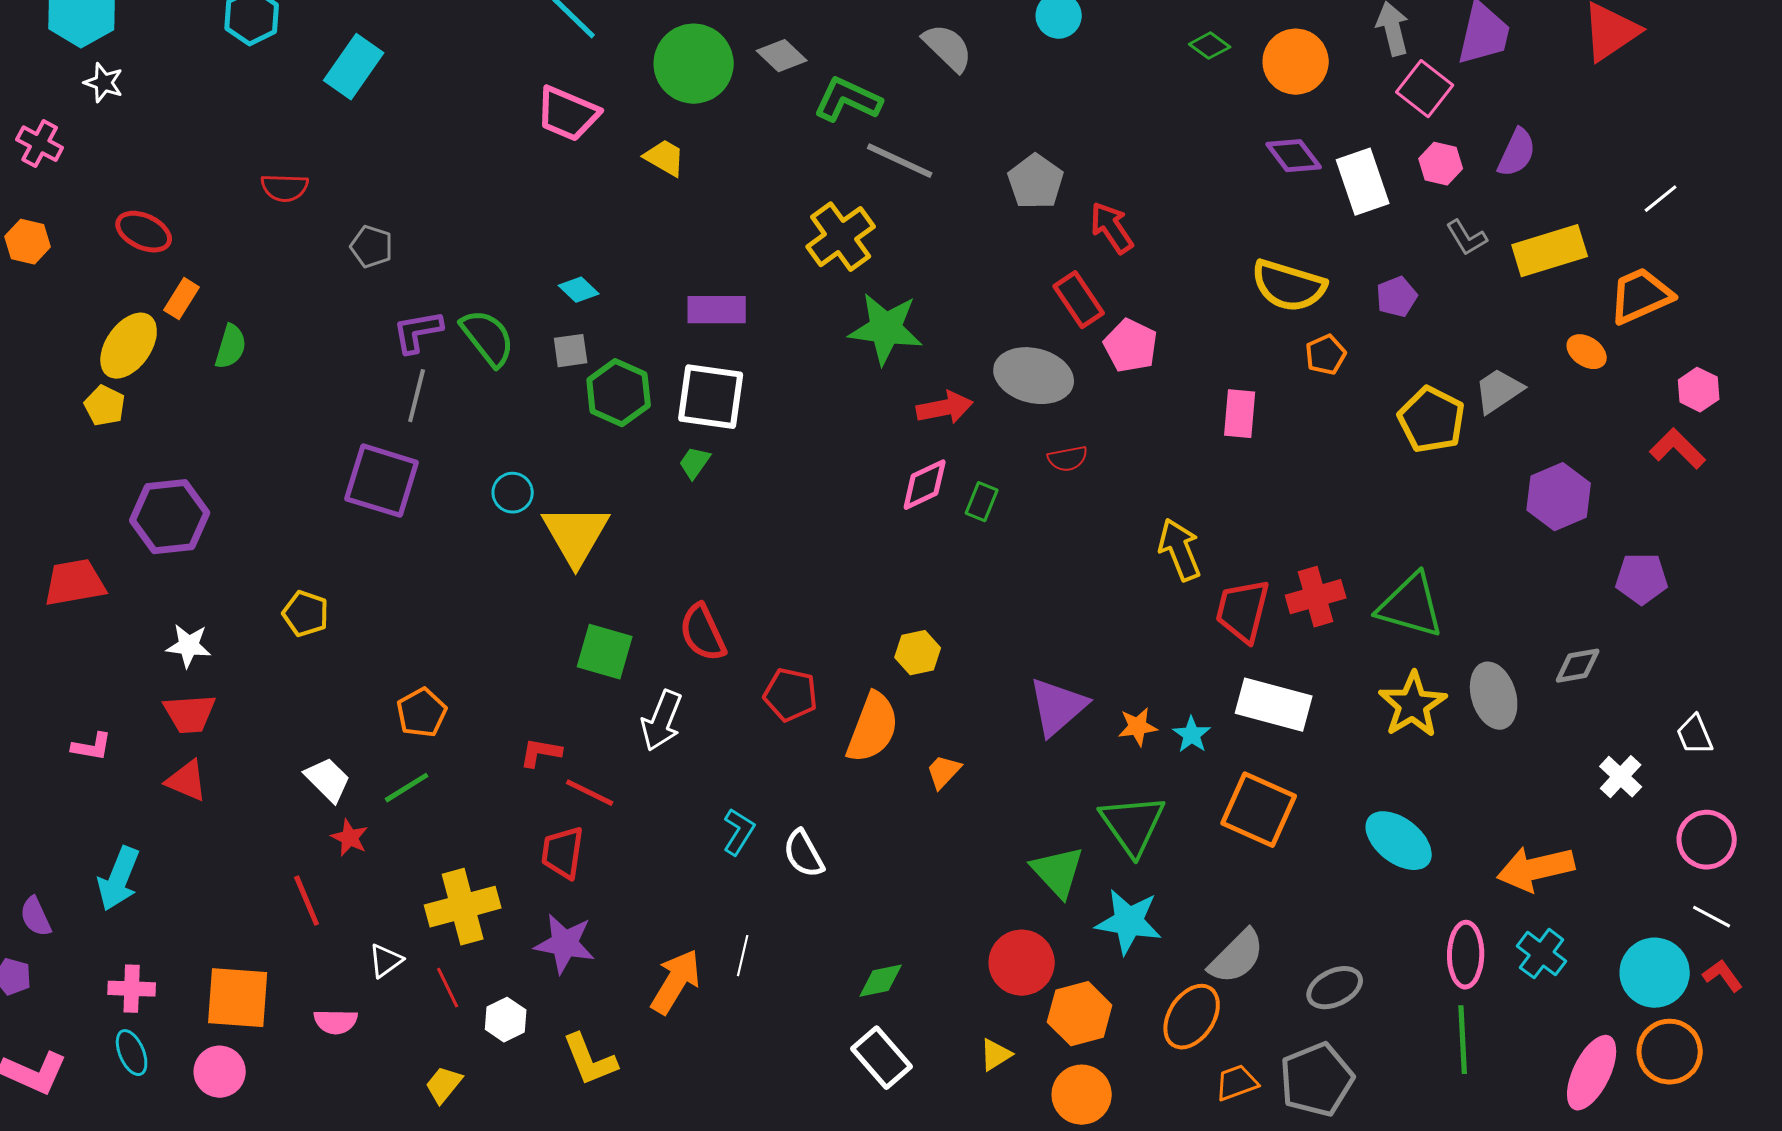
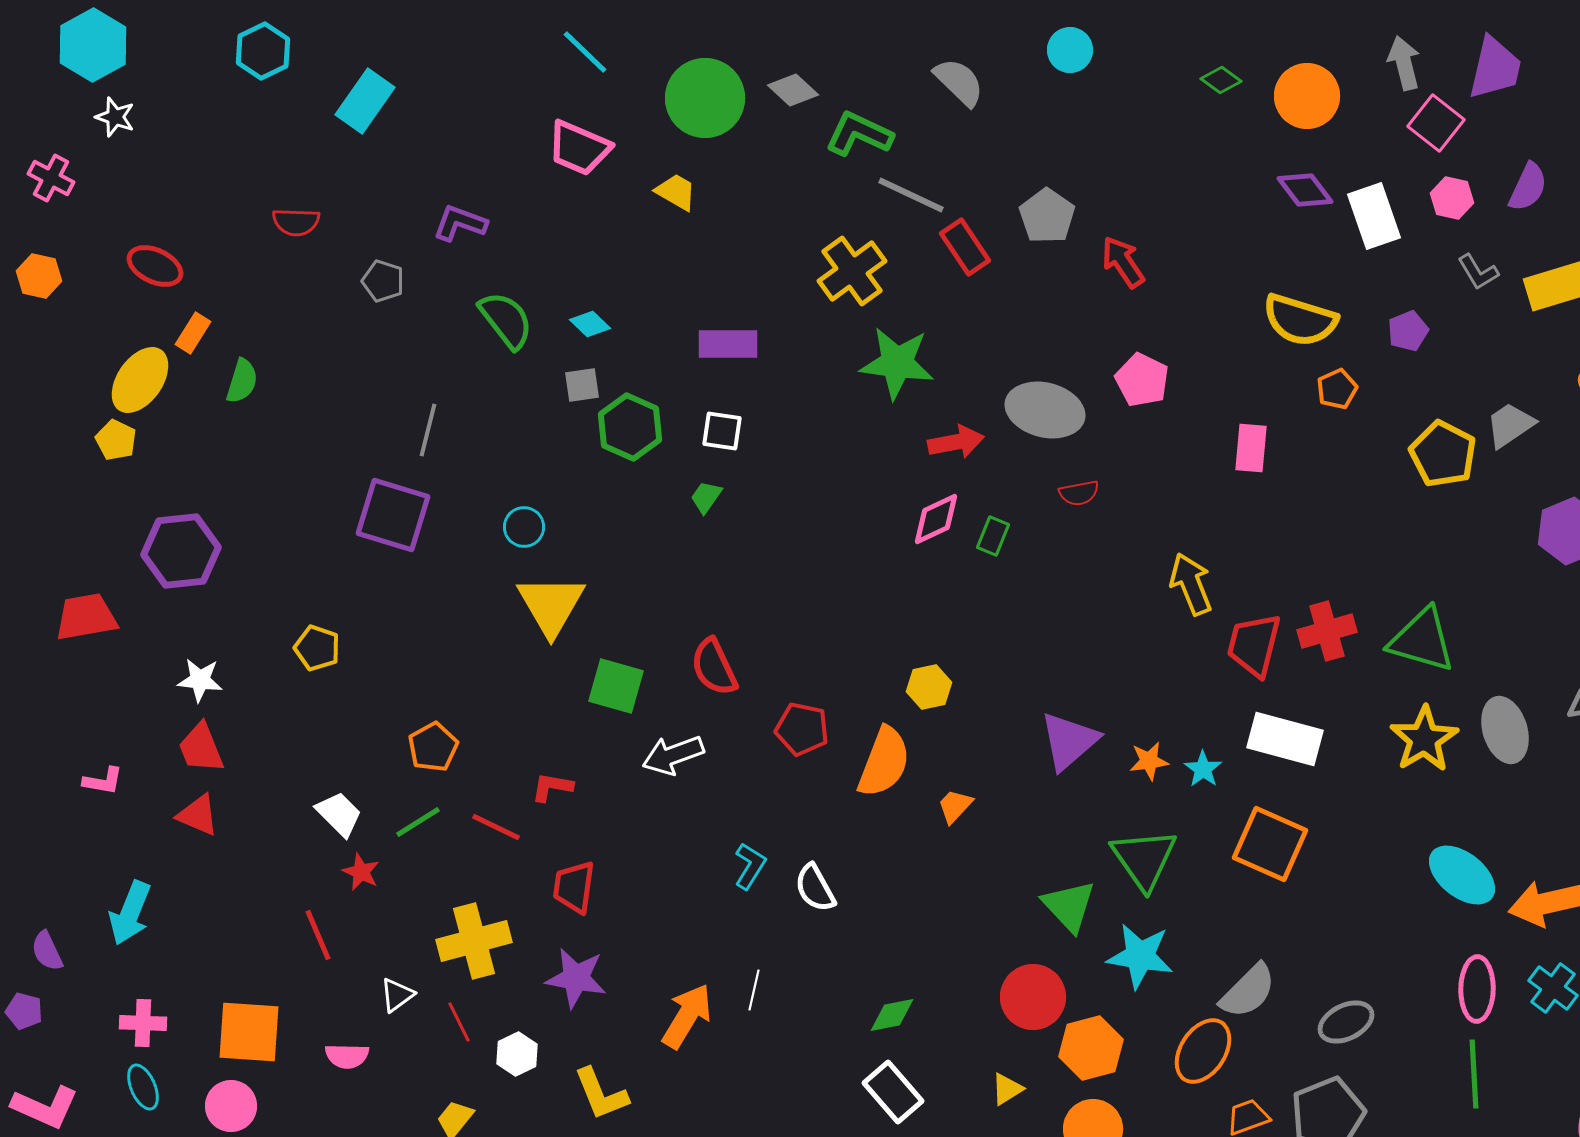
red rectangle: (1079, 300) -> (965, 247), moved
purple L-shape: (418, 332) -> (460, 223), moved, turned 30
green semicircle: (488, 338) -> (506, 320), moved
white square: (711, 397) -> (722, 431), size x0.6
yellow triangle: (576, 535) -> (551, 605), moved
red trapezoid: (190, 714) -> (201, 748), turned 72
white arrow: (662, 721) -> (673, 755), turned 48
red line: (590, 793) -> (496, 827), moved
cyan ellipse: (1399, 841) -> (1462, 875), moved

